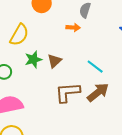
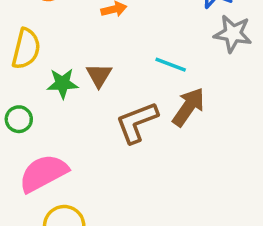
green star: (33, 59) -> (62, 83), turned 30

